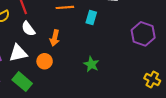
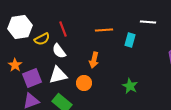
white semicircle: (28, 29) -> (59, 51), moved

